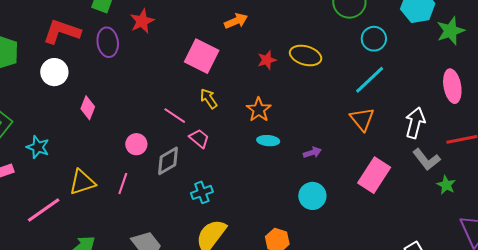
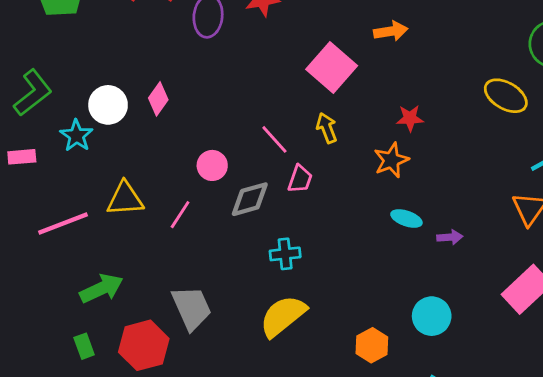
yellow ellipse: (306, 55) -> (506, 96), moved
red star: (267, 60) -> (410, 118), moved
white circle: (54, 72) -> (108, 105), moved
pink trapezoid: (199, 138) -> (300, 179), turned 55
cyan ellipse: (268, 141) -> (406, 218), moved
cyan circle: (312, 196) -> (432, 316), moved

